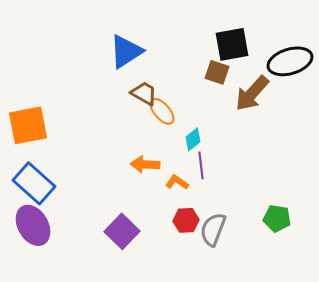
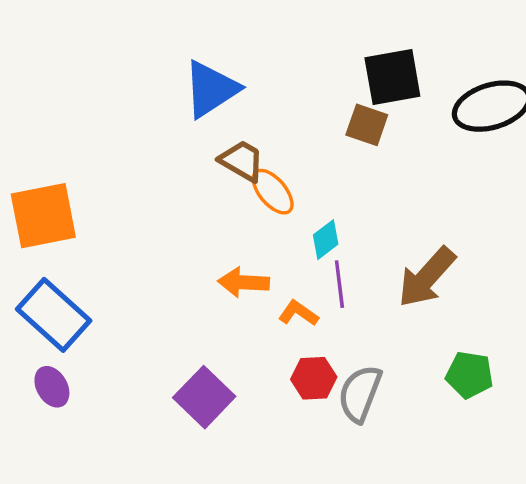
brown arrow: (252, 93) -> (427, 277), moved
purple ellipse: (33, 225) -> (52, 387), size x0.6

